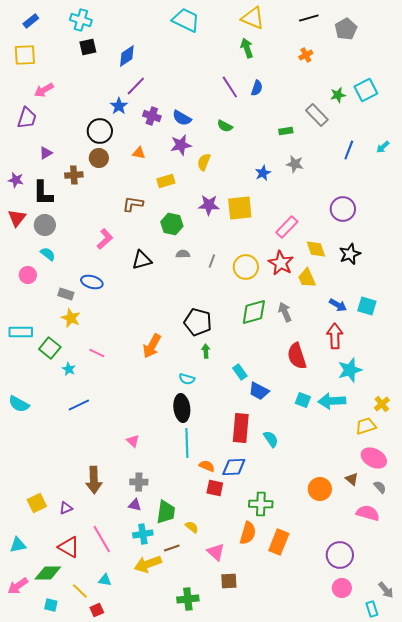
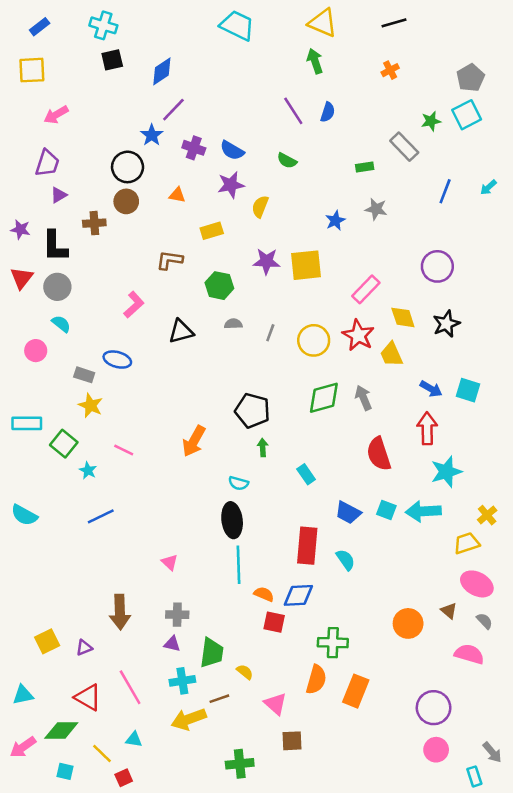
gray pentagon: (346, 29) -> (471, 78), moved
purple trapezoid: (27, 118) -> (47, 163), moved
blue trapezoid: (259, 391) -> (348, 513), moved

